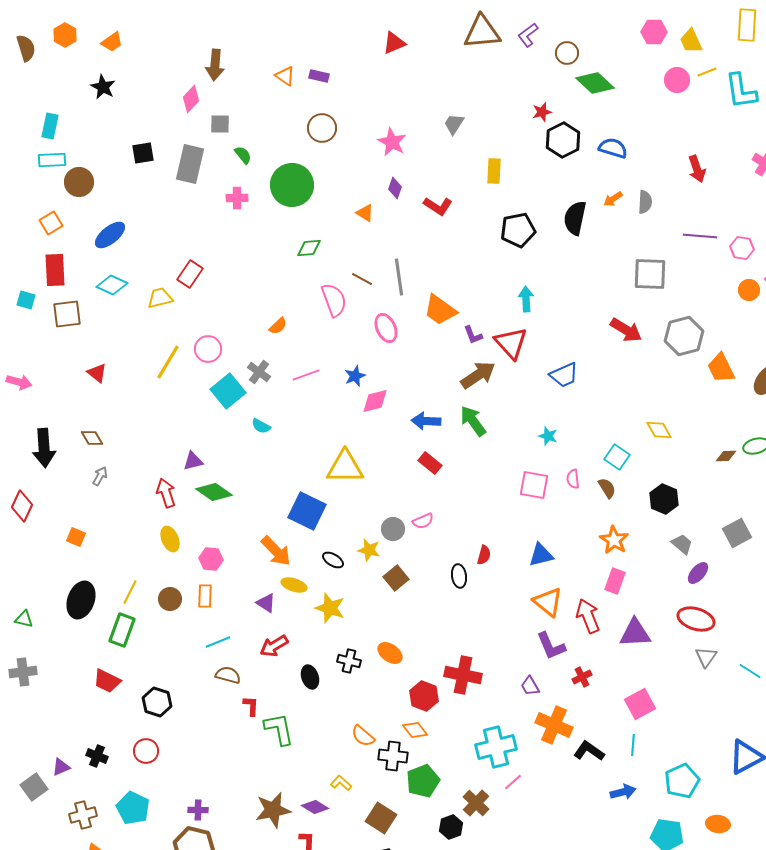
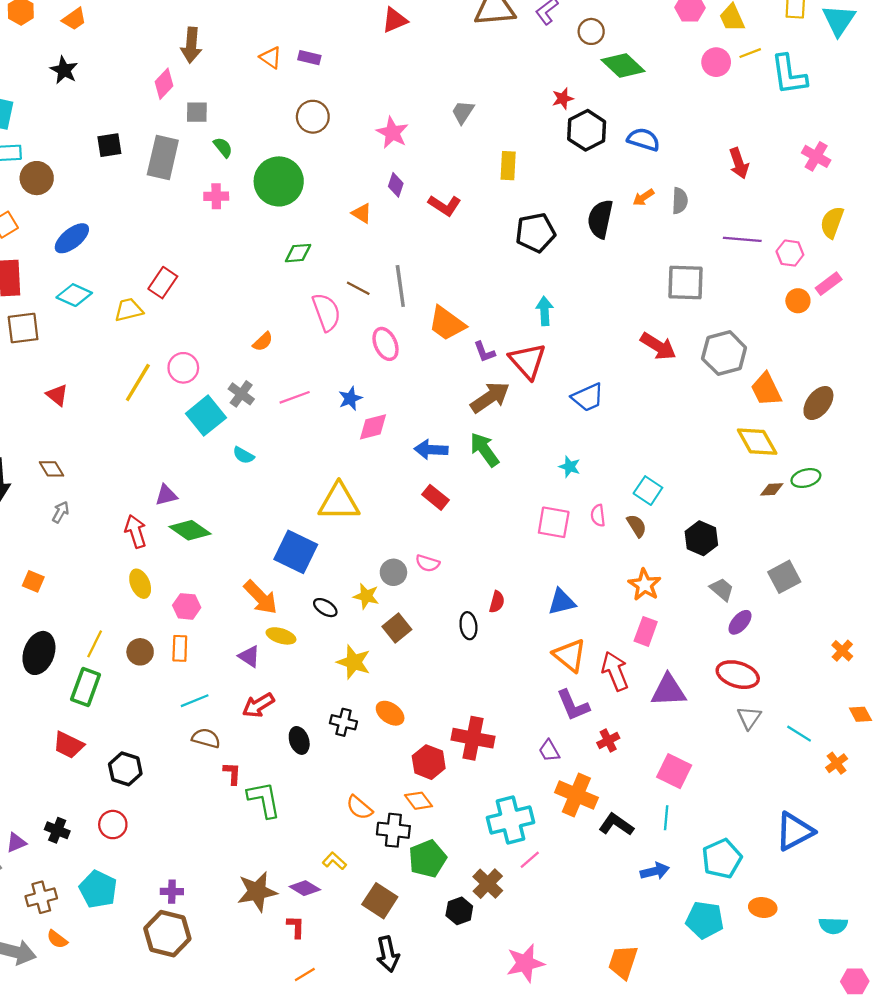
yellow diamond: (659, 430) -> (757, 442), moved, size x1.4
pink semicircle: (423, 521) -> (428, 563), turned 40
yellow star: (330, 608) -> (354, 662), moved
pink square: (640, 704) -> (674, 771), turned -36

